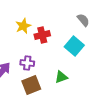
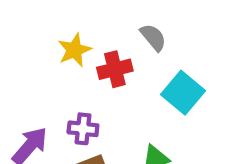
gray semicircle: (83, 20) -> (153, 37), moved

